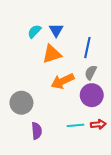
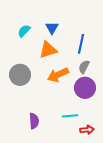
cyan semicircle: (34, 31) -> (24, 31), moved
gray circle: (21, 103) -> (20, 75), moved
red arrow: (98, 124) -> (87, 130), moved

